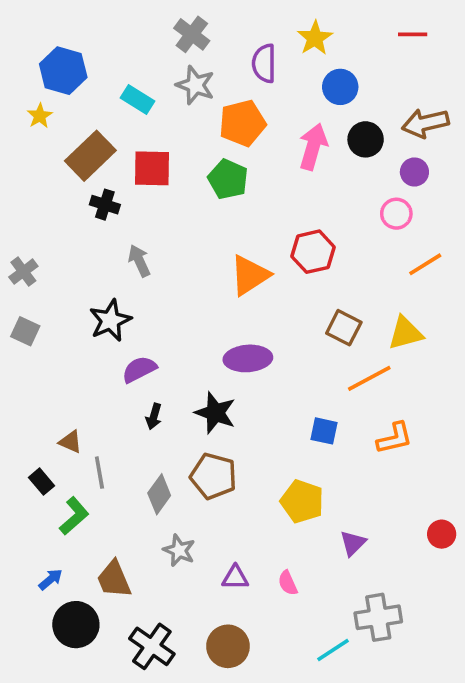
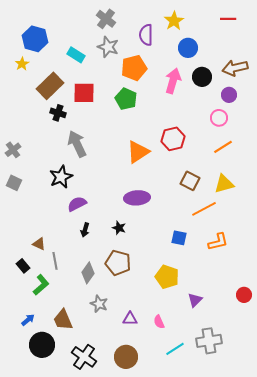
gray arrow: (139, 261) -> (77, 144), size x1.5
orange line: (425, 264) -> (223, 147), moved
black star: (215, 413) -> (119, 228), size x0.6
cyan line: (333, 650) -> (175, 349), moved

